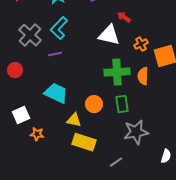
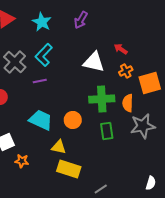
red arrow: (124, 17) -> (121, 49), moved
orange circle: (94, 104) -> (73, 120), moved
gray star: (136, 132) -> (143, 126), moved

